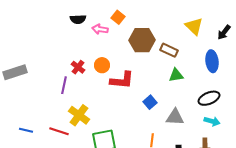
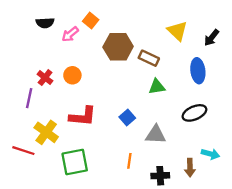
pink arrow: (100, 29) -> (70, 34), turned -49
red L-shape: (122, 80) -> (83, 116), moved
cyan arrow: (212, 121) -> (210, 154), moved

